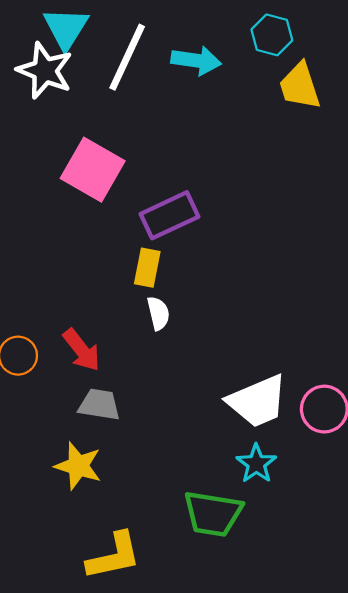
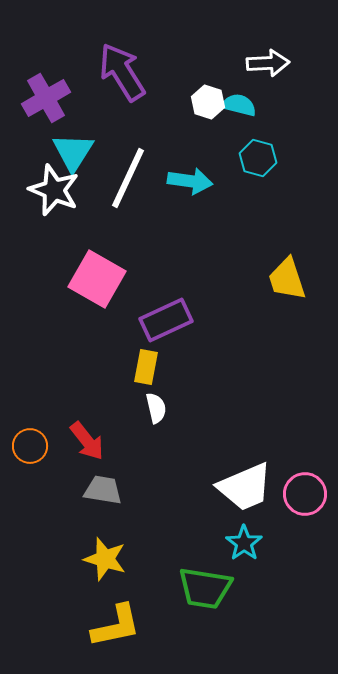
yellow trapezoid: (300, 86) -> (287, 279), moved
yellow star: (78, 466) -> (105, 559), moved

